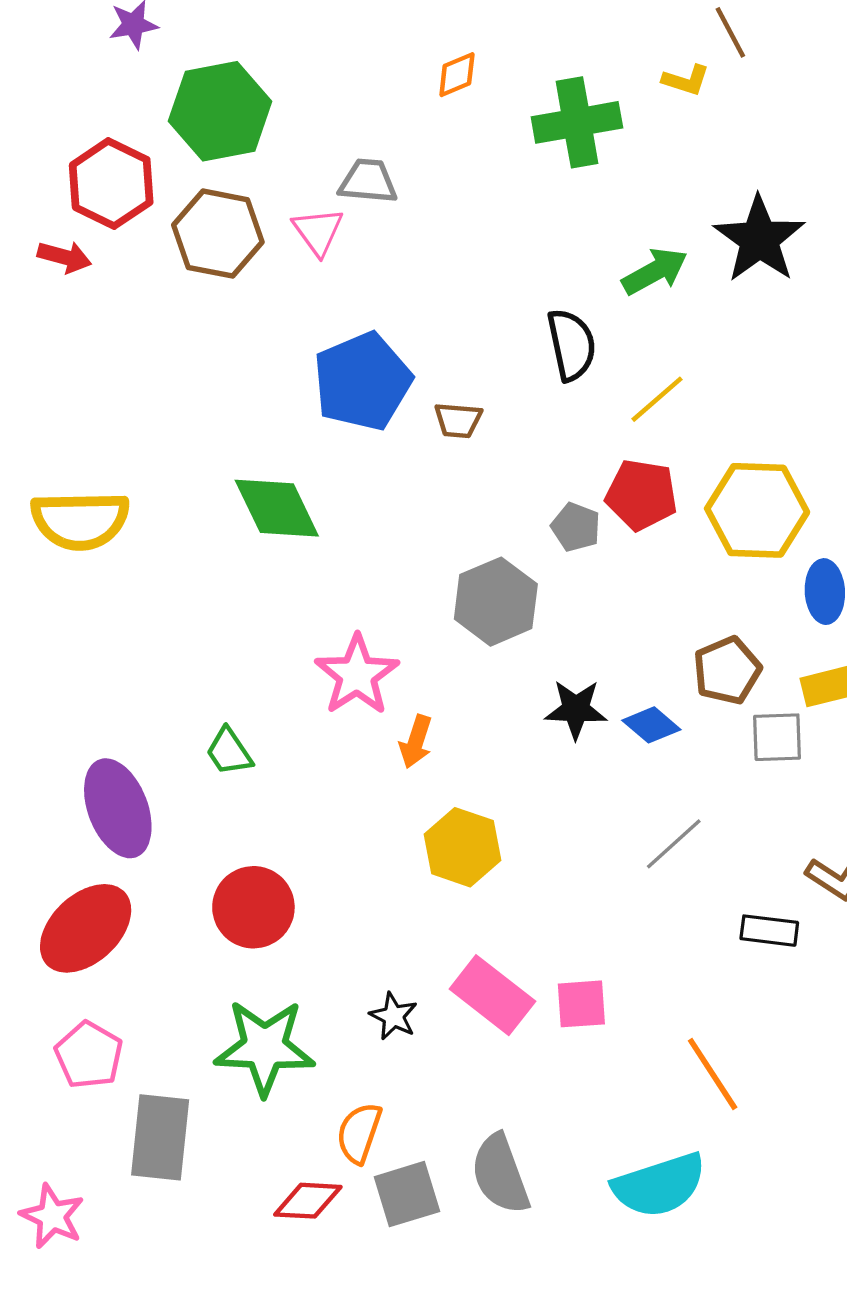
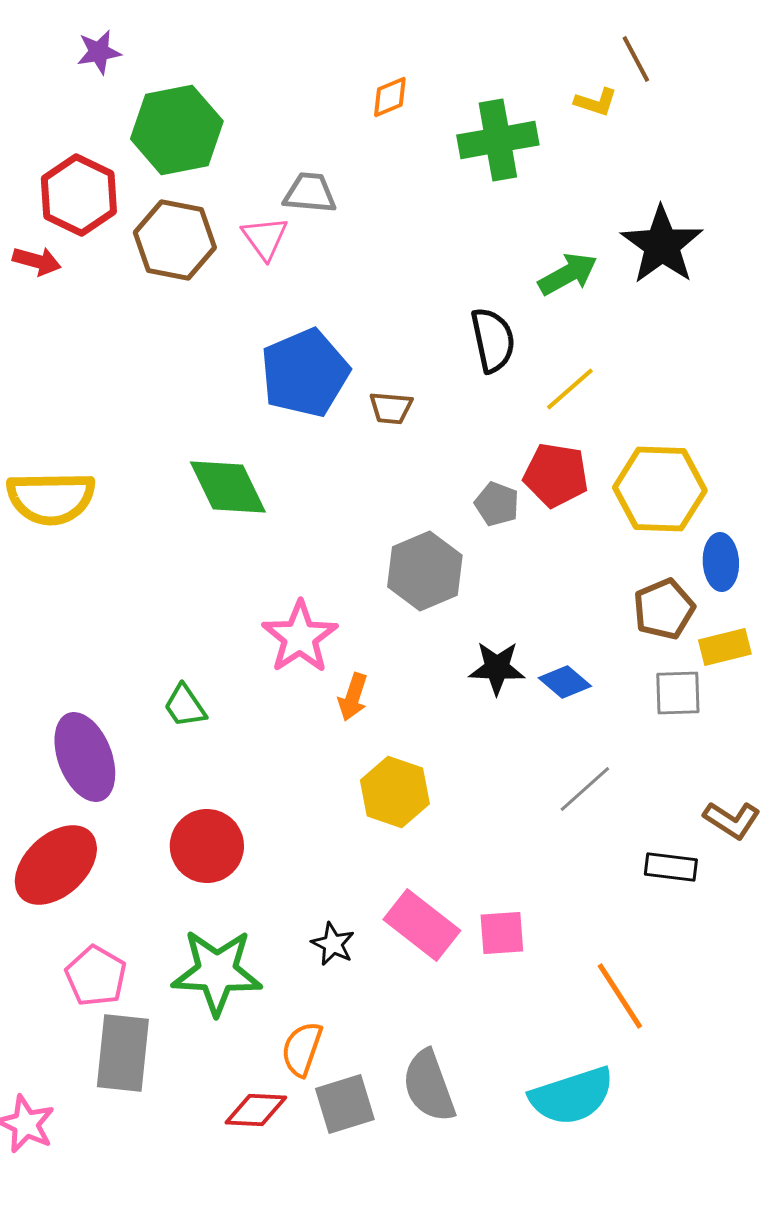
brown pentagon: (727, 670) -> (664, 609), moved
pink pentagon: (89, 1055) -> (96, 976), moved

